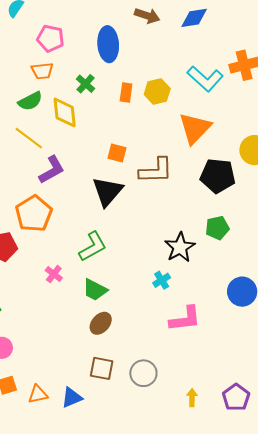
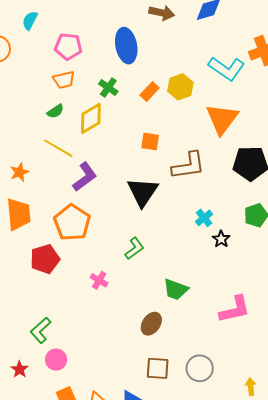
orange rectangle: (126, 92) -> (150, 91), turned 42
green semicircle: (30, 101) -> (55, 111), size x0.7
yellow diamond: (65, 112) -> (91, 118), turned 72
orange square: (117, 153) -> (150, 141), moved
green L-shape: (93, 247) -> (135, 248), size x0.7
black star: (180, 247) -> (221, 239), size x0.6
cyan cross: (162, 280) -> (204, 218), moved
green trapezoid: (95, 290) -> (176, 289), moved

